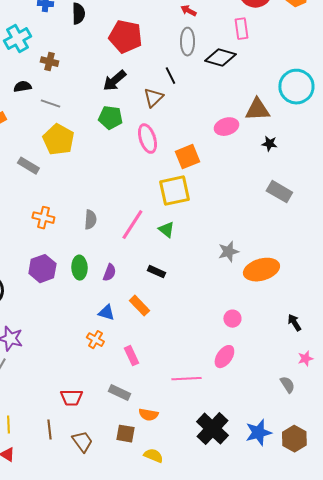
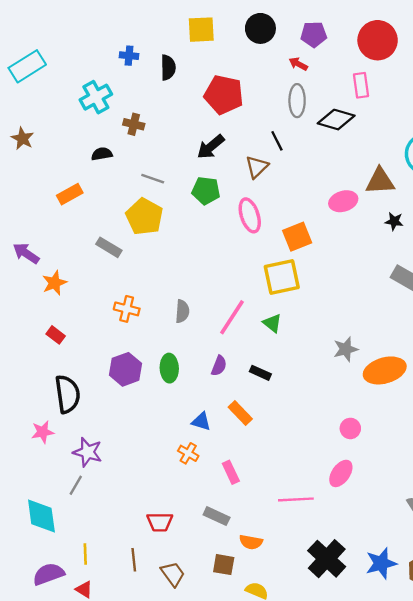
gray line: (50, 104) -> (153, 179), moved
purple semicircle: (109, 273) -> (219, 366), moved

